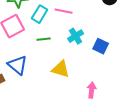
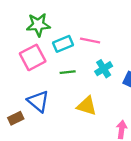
cyan rectangle: (40, 14) -> (63, 44), turned 36

